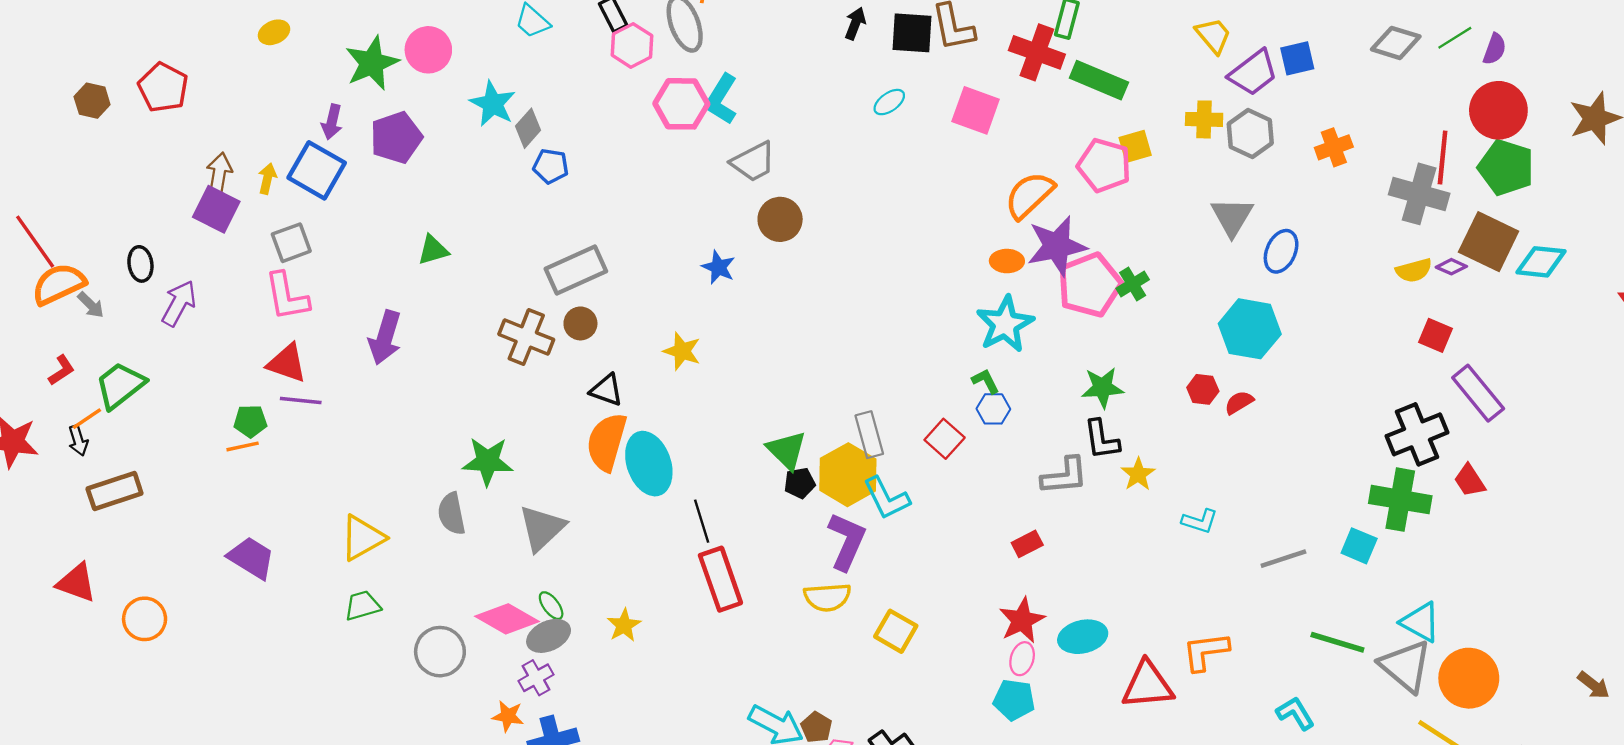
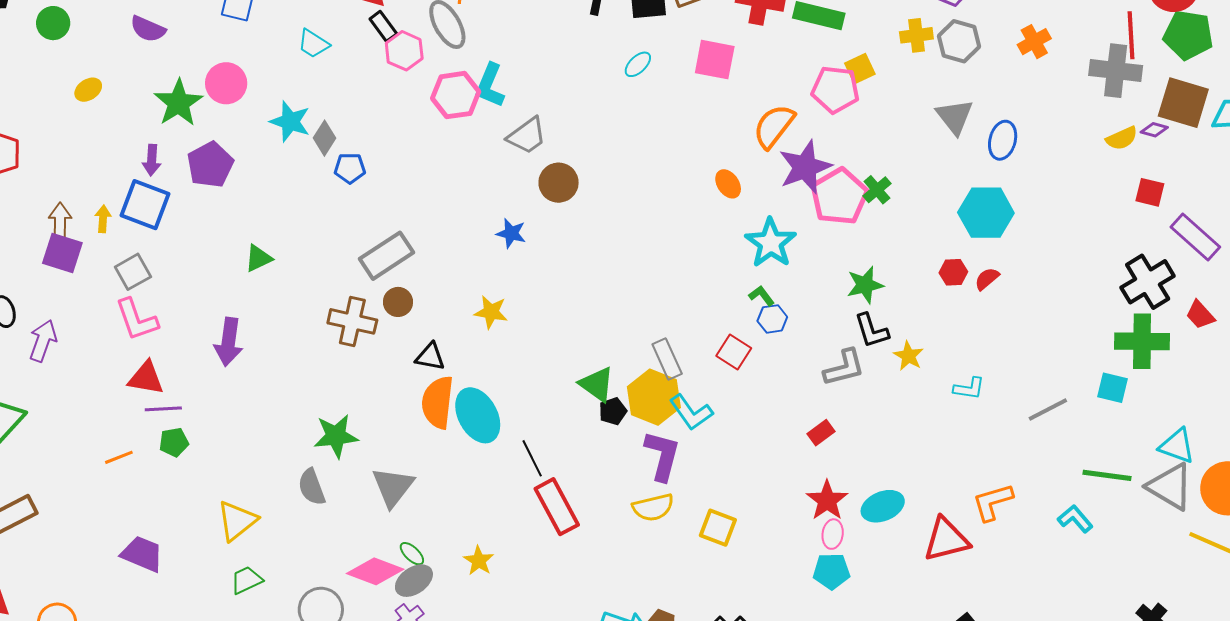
orange ellipse: (1007, 261) -> (728, 184), moved, turned 64
green pentagon: (250, 421) -> (174, 442), moved
cyan L-shape: (1295, 713) -> (1075, 519), moved

